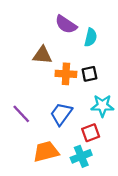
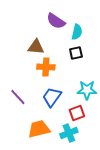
orange cross: (66, 74) -> (46, 67), moved
black square: (89, 74) -> (76, 53), moved

